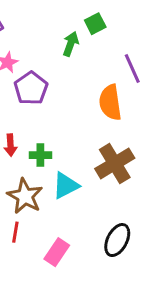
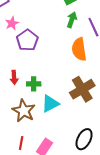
green arrow: (71, 44) -> (72, 20), moved
red line: (15, 232) -> (21, 143), moved

